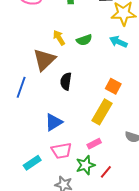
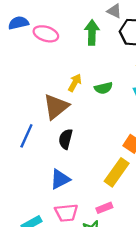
yellow arrow: (59, 38) -> (75, 83), turned 56
black semicircle: (66, 81) -> (66, 139), moved

